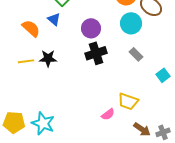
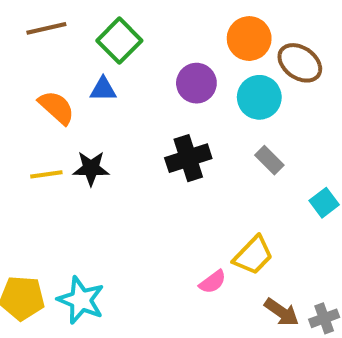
blue triangle: (54, 19) -> (103, 89), turned -40
purple circle: (91, 28) -> (196, 83), moved
yellow trapezoid: (128, 101) -> (253, 255), turned -65

